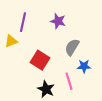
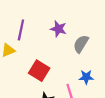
gray semicircle: (72, 47) -> (81, 44), moved

